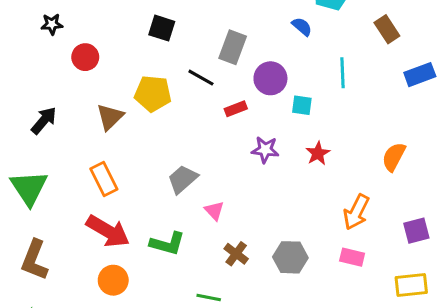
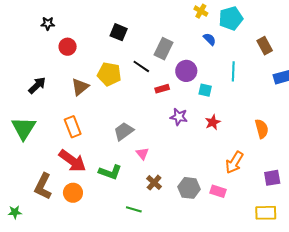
orange semicircle: (394, 157) -> (262, 129), turned 132
pink rectangle: (352, 257) -> (218, 191), moved
brown L-shape: (35, 260) -> (43, 186), moved

